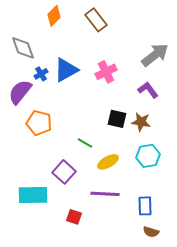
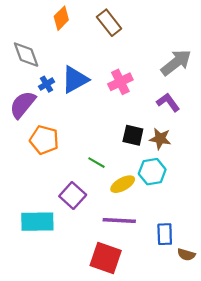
cyan hexagon: (148, 156) -> (152, 172), moved
red square: (74, 217) -> (106, 258), moved, size x1.8
brown semicircle: (151, 232) -> (186, 255), moved

